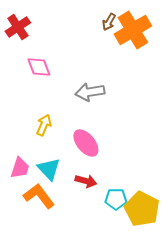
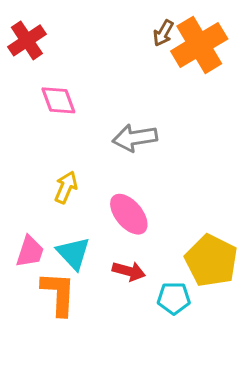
orange L-shape: (39, 196) -> (58, 294), turned 40
yellow pentagon: (142, 209) -> (211, 261), moved

